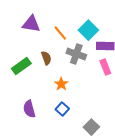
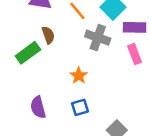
brown semicircle: (46, 58) -> (48, 35), moved
blue square: (62, 109) -> (80, 107), turned 32

